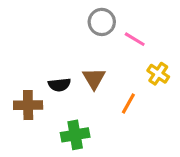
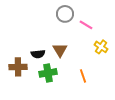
orange line: (128, 104) -> (83, 76), moved, turned -48
green cross: (75, 135) -> (48, 73), moved

